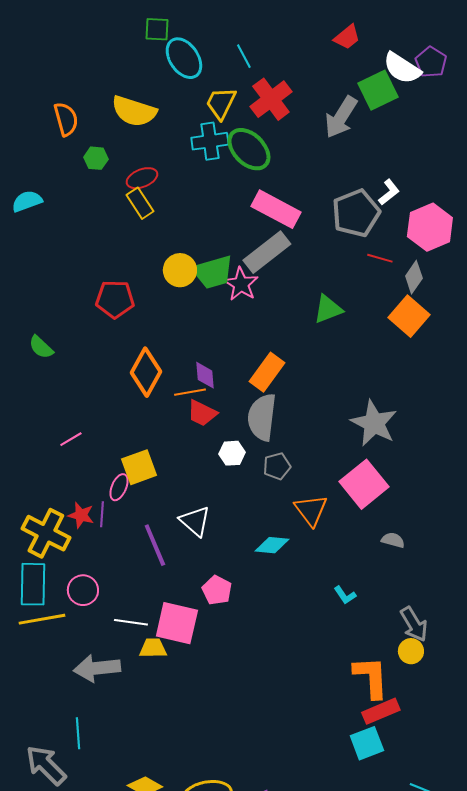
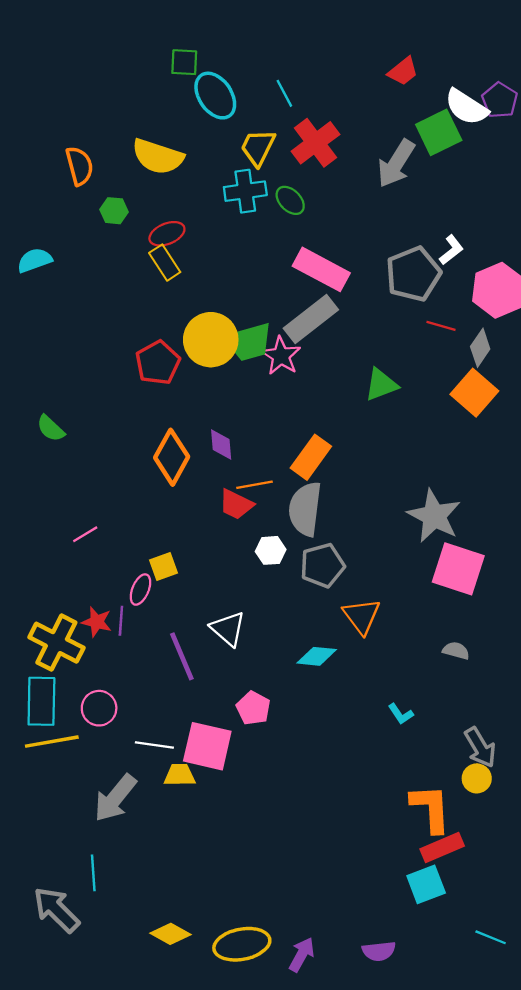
green ellipse: (249, 149) -> (290, 200), size x0.6
yellow circle: (180, 270) -> (211, 340), size x1.4
red pentagon: (115, 299) -> (158, 363), moved, turned -30
purple diamond: (205, 375) -> (221, 444), moved
orange line: (190, 392) -> (254, 485), moved
gray pentagon: (277, 466) -> (322, 565), size x1.4
yellow square: (139, 467) -> (164, 567), size x0.7
pink square: (364, 484) -> (458, 569), moved, turned -33
gray arrow: (97, 668) -> (115, 798), turned -45

